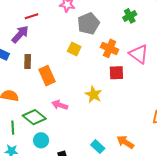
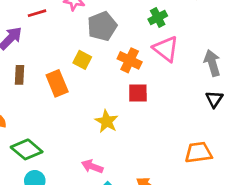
red line: (32, 16) -> (37, 13), moved
pink triangle: (139, 54) -> (166, 49), moved
orange rectangle: (47, 76) -> (57, 83), moved
pink arrow: (60, 105) -> (92, 166), moved

